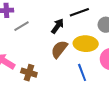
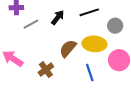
black arrow: (58, 26) -> (58, 17), moved
brown cross: (29, 73) -> (46, 70), moved, turned 35

